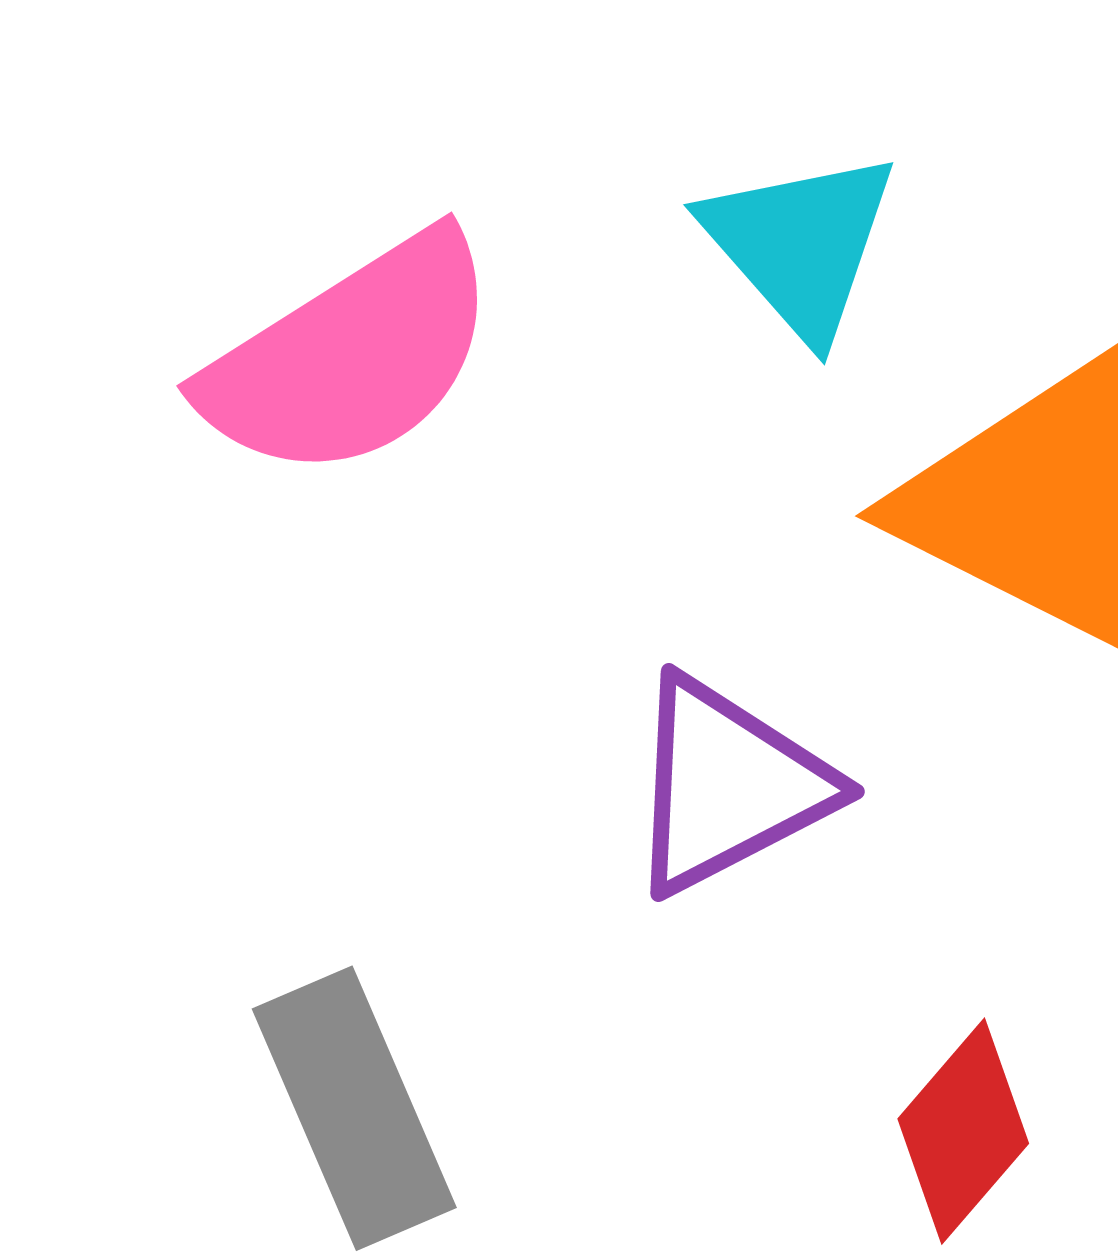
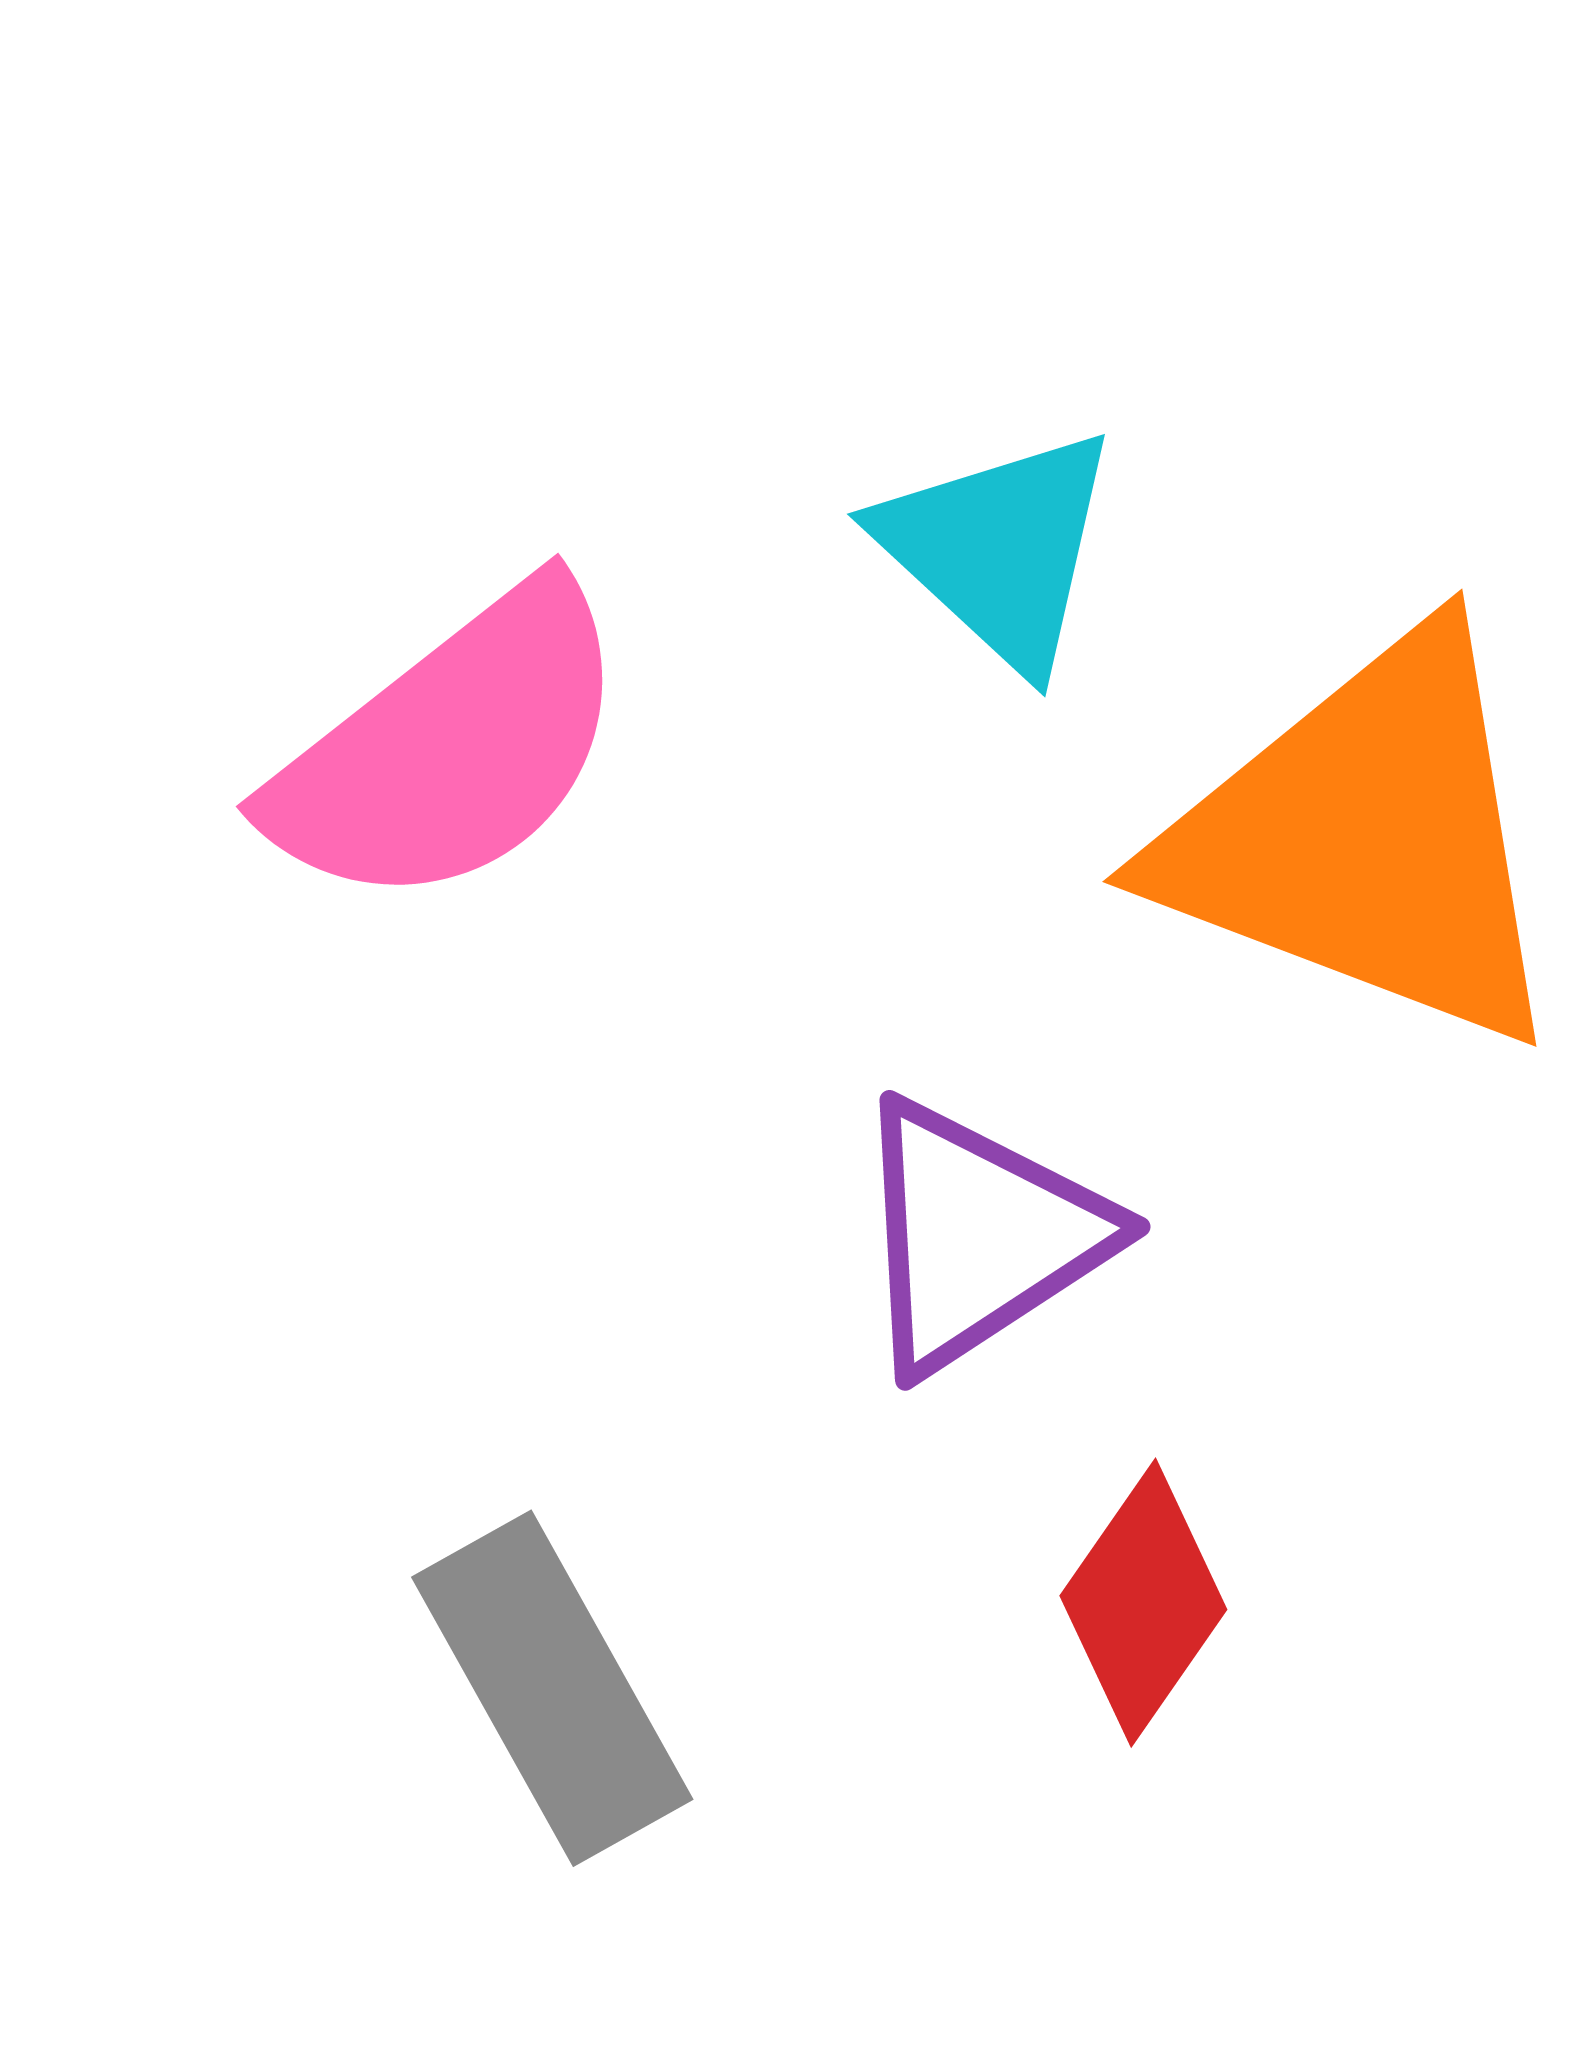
red diamond: (963, 1131) -> (1143, 1603), moved

